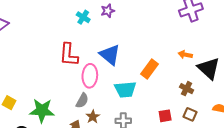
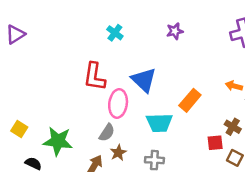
purple star: (108, 11) -> (175, 31), moved
red square: (165, 116) -> (215, 143), moved

